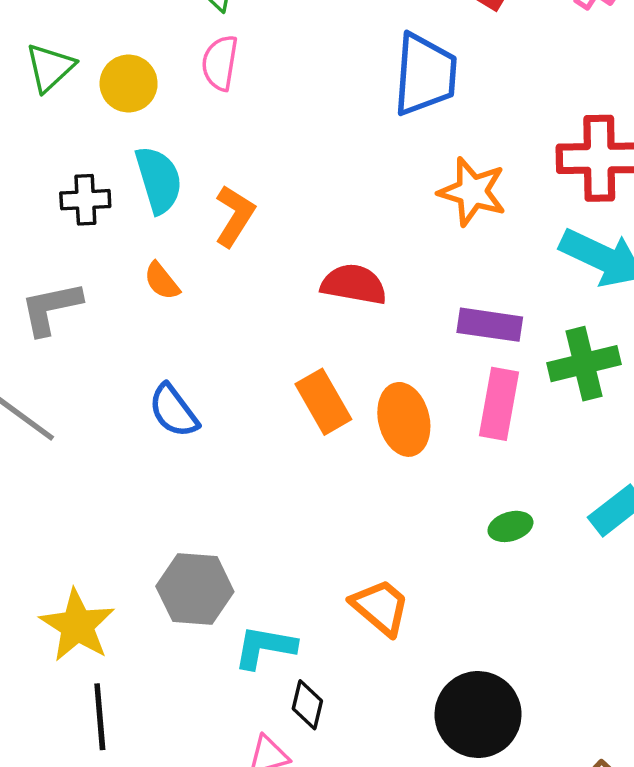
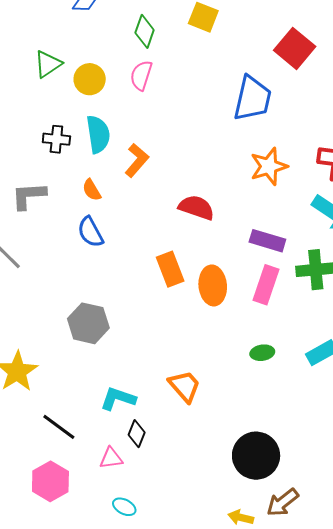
orange star: (472, 192) -> (269, 166), turned 30
blue semicircle: (174, 411) -> (90, 232), moved
gray hexagon: (195, 589) -> (88, 323), moved
black circle: (478, 715) -> (256, 456), moved
black line: (100, 717) -> (59, 427), moved, turned -57

